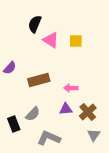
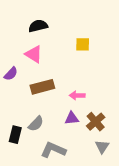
black semicircle: (35, 24) -> (38, 26), turned 54
pink triangle: (51, 40) -> (34, 54), moved
black rectangle: (14, 124) -> (15, 135), turned 35

